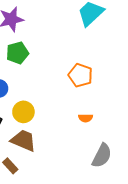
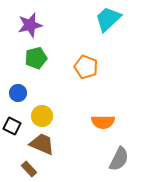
orange pentagon: (80, 75) -> (86, 67), moved
orange semicircle: (86, 118) -> (103, 122), size x1.6

